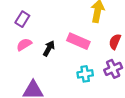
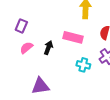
cyan cross: (85, 74) -> (83, 65), turned 32

